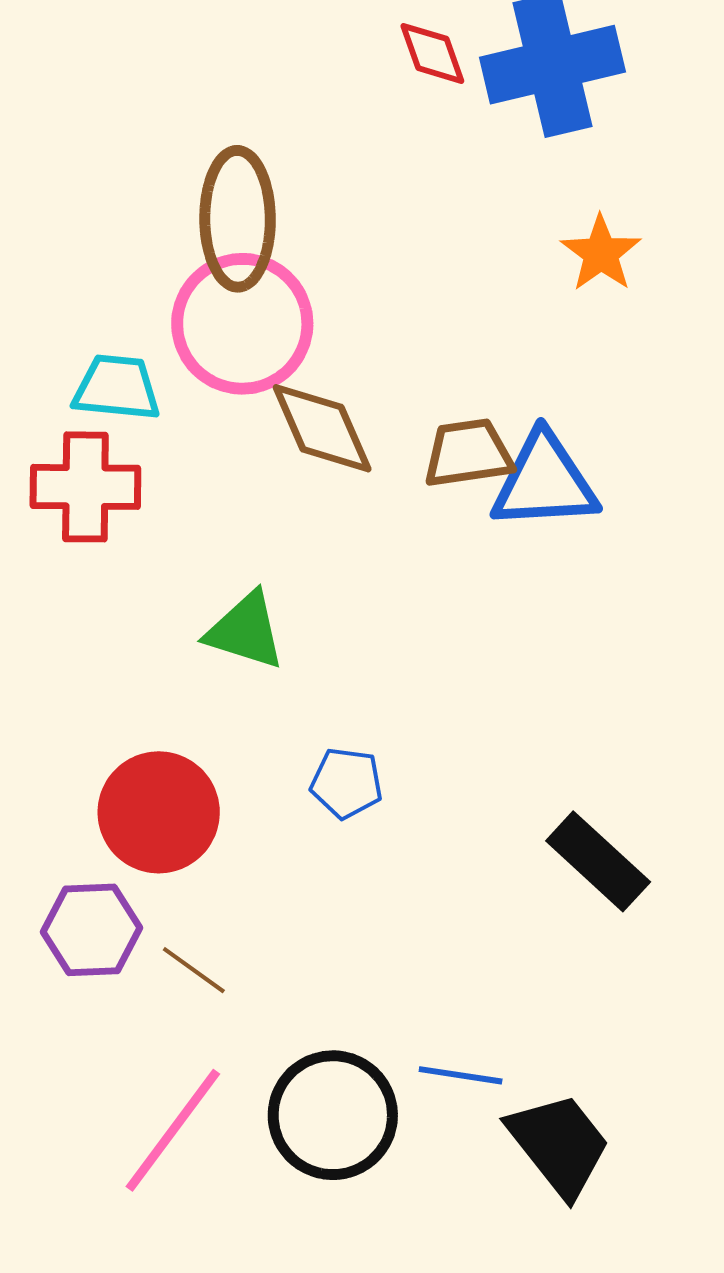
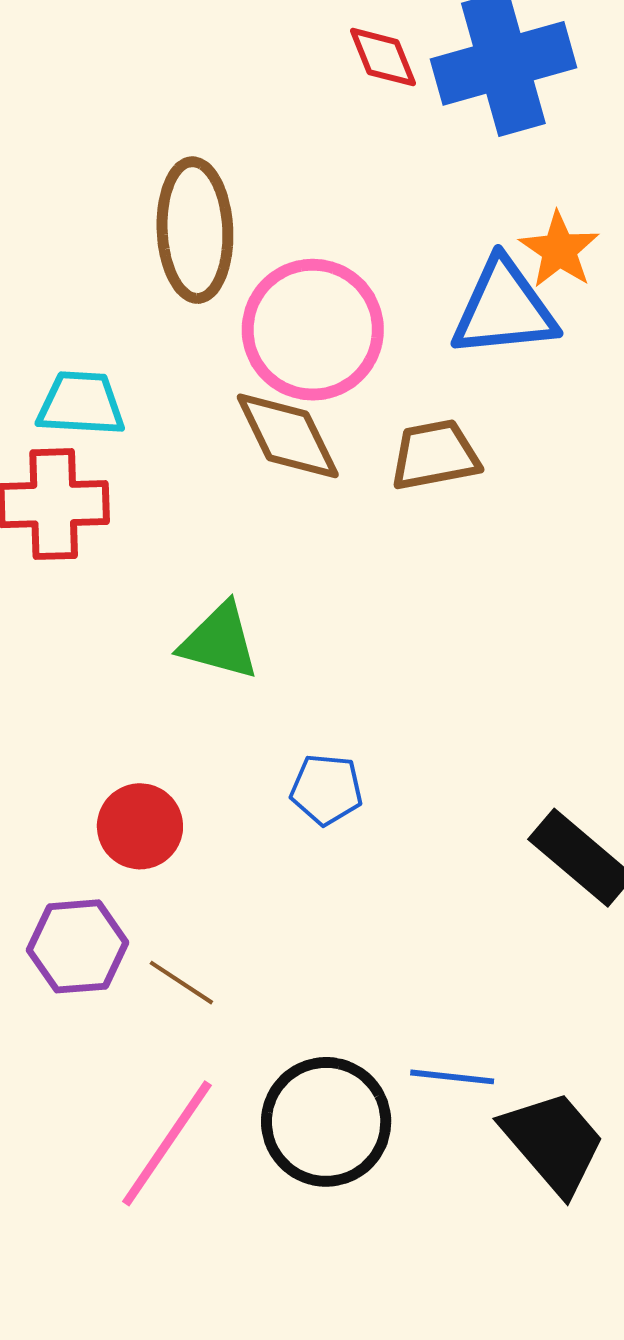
pink circle: (242, 324) -> (313, 330), moved
blue triangle: (544, 482) -> (504, 309), moved
red circle: (159, 812) -> (140, 826), size x0.7

